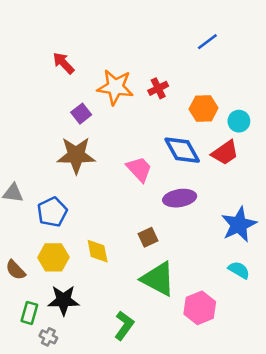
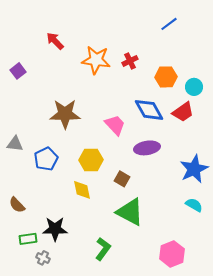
purple square: (81, 114) -> (18, 71), moved
brown square: (148, 237) -> (122, 179), turned -35
yellow hexagon: (53, 257) -> (91, 160), moved
pink hexagon: (200, 308) -> (172, 254), moved
green rectangle: (29, 313) -> (28, 239), turned 66

